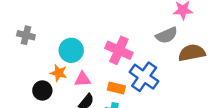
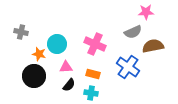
orange star: (59, 73) -> (39, 54), moved
blue cross: (144, 77) -> (128, 67), moved
black circle: (42, 90) -> (34, 76), size x1.5

